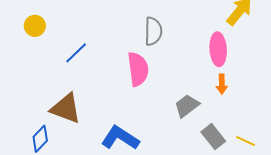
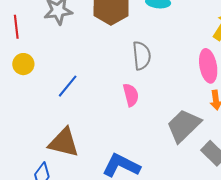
pink semicircle: (138, 69) -> (131, 95), size x0.7
gray trapezoid: (187, 106) -> (184, 126), size x1.4

